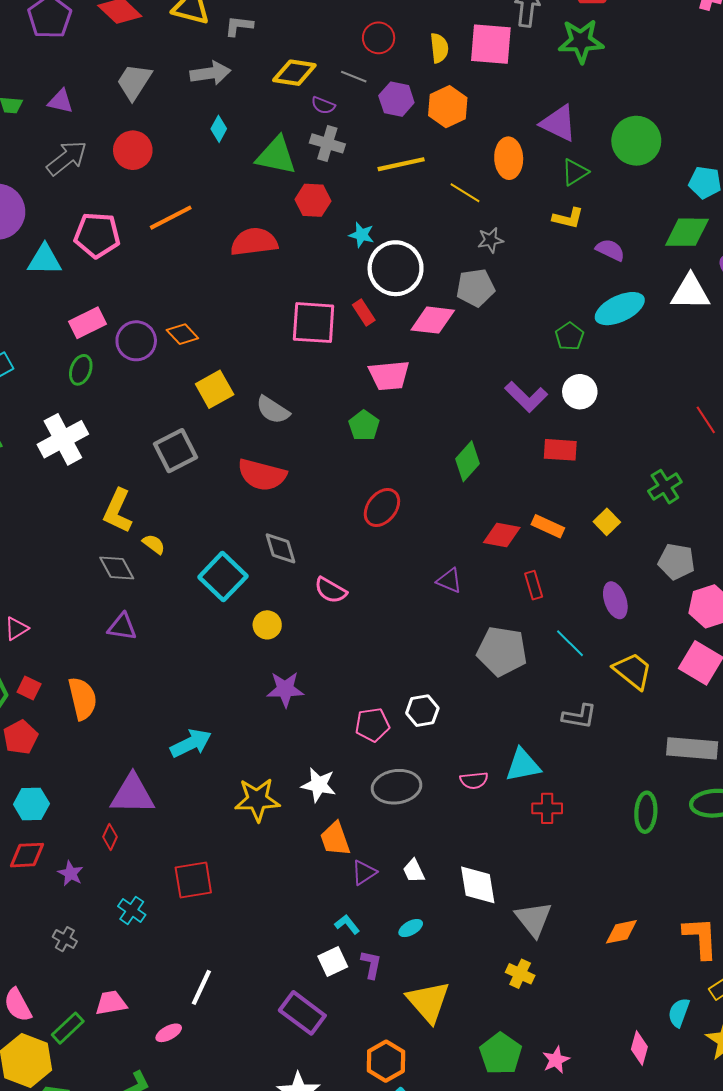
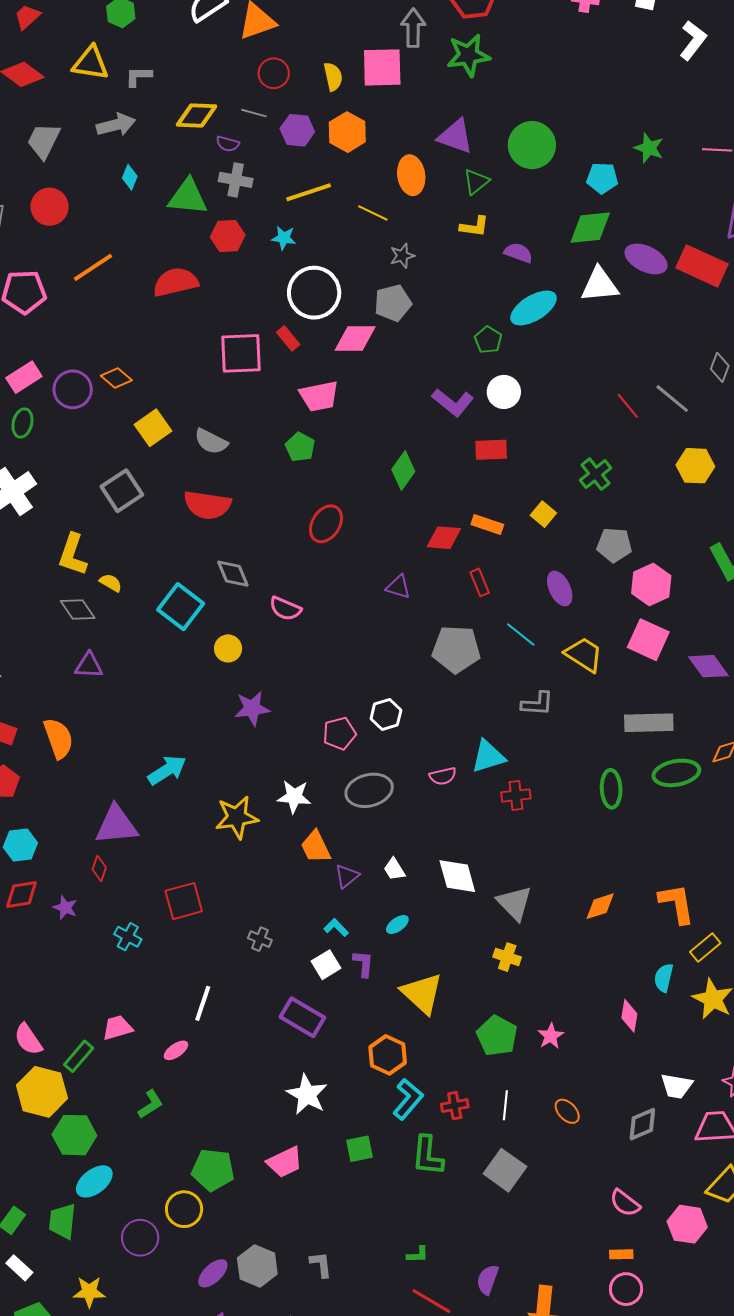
cyan star: (362, 235) -> (284, 238), moved
gray cross: (65, 939) -> (260, 939), moved

